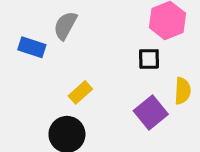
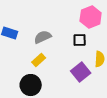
gray semicircle: (65, 25) -> (43, 37), moved, turned 36

